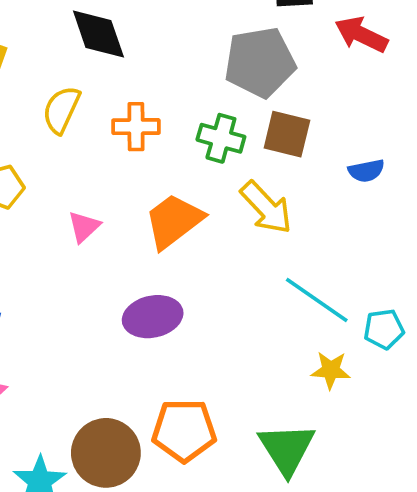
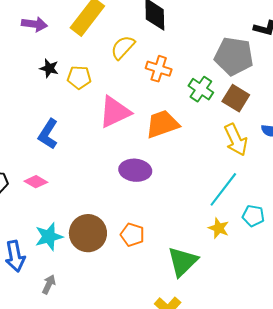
yellow arrow: (266, 208) -> (236, 140), moved
pink triangle: (84, 227) -> (115, 112), size x1.8
cyan line: (317, 300) -> (223, 189), turned 75
orange pentagon: (184, 430) -> (132, 235), size x0.7

